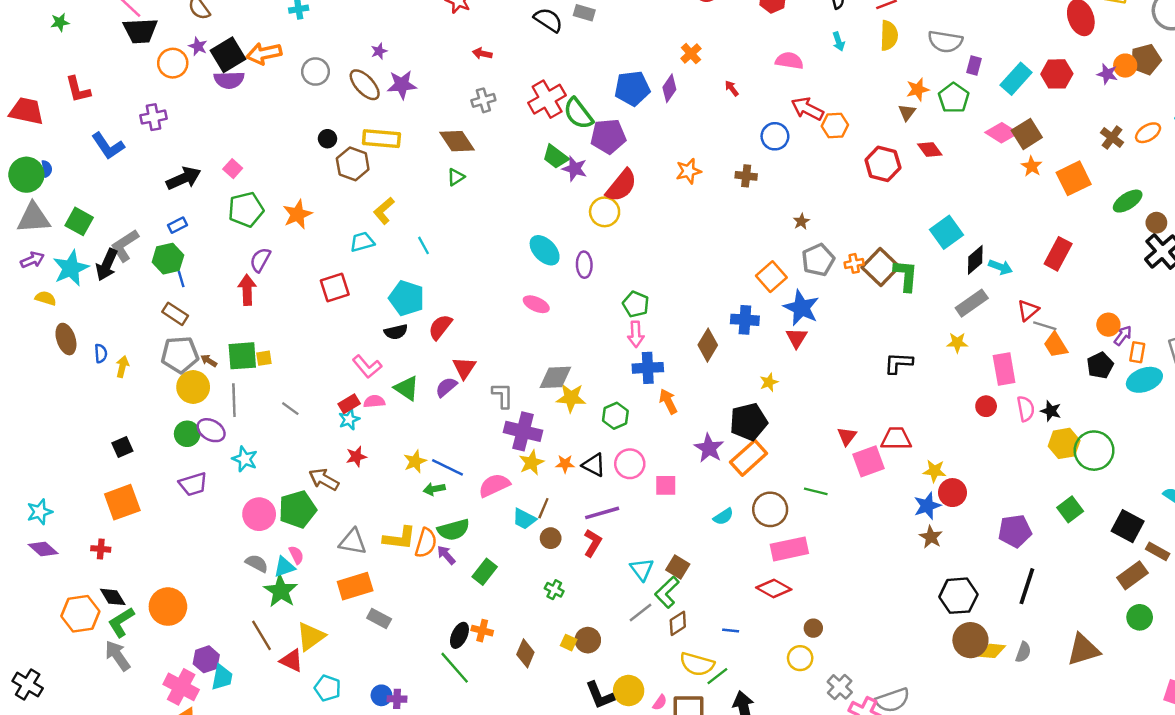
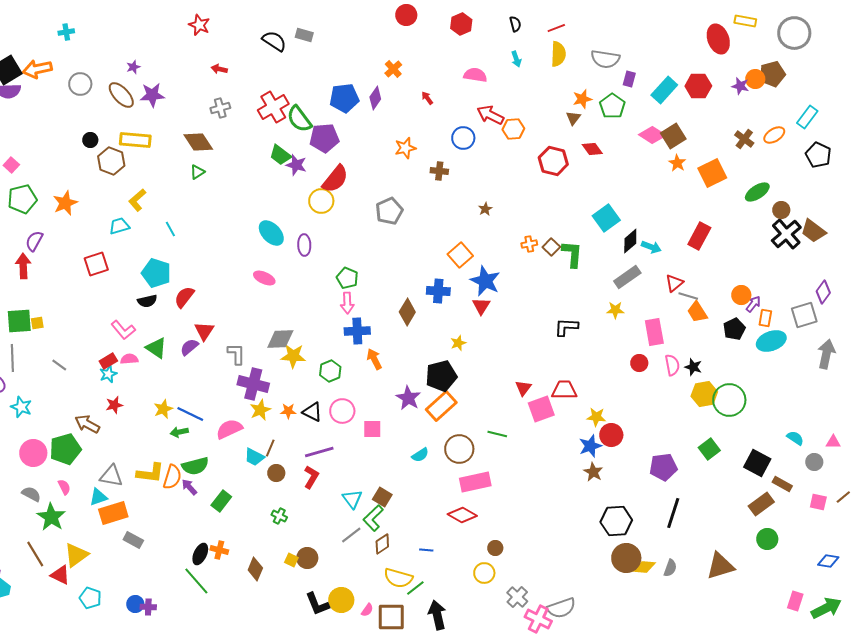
orange star: (689, 171) -> (405, 148), moved
gray pentagon: (818, 260) -> (389, 211), moved
brown square: (881, 267) -> (551, 247), size x0.6
cyan triangle: (284, 567) -> (98, 497), moved

